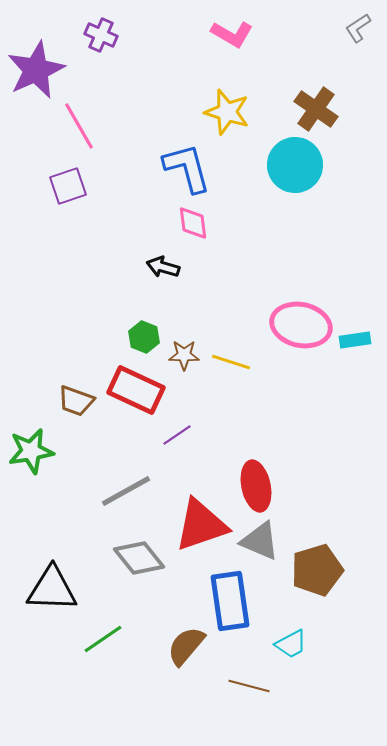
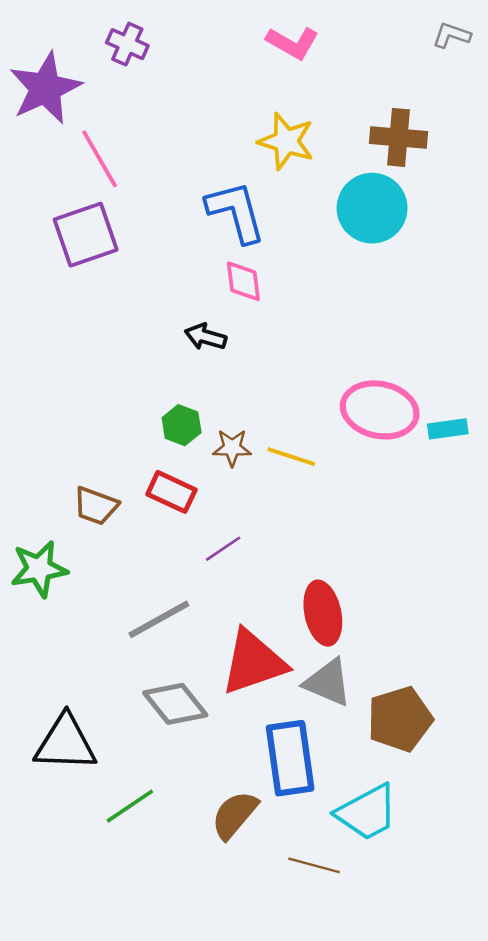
gray L-shape: (358, 28) -> (452, 35), turned 52
brown cross: (316, 109) -> (399, 137), turned -30
purple square: (68, 186) -> (86, 235), size x1.4
red rectangle: (136, 390) -> (171, 492), size x0.7
cyan trapezoid: (291, 644) -> (367, 812), size x1.6

